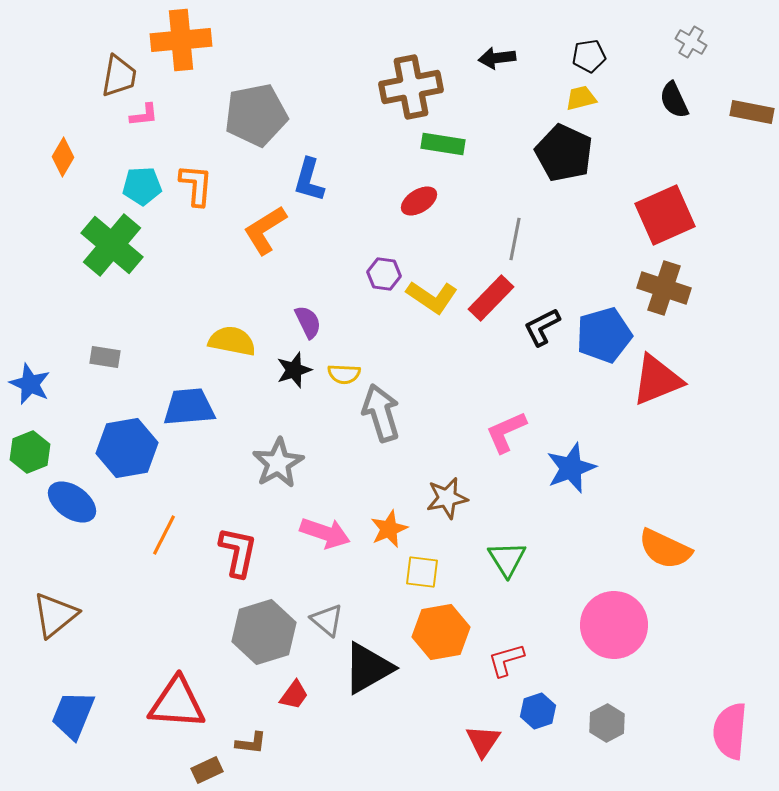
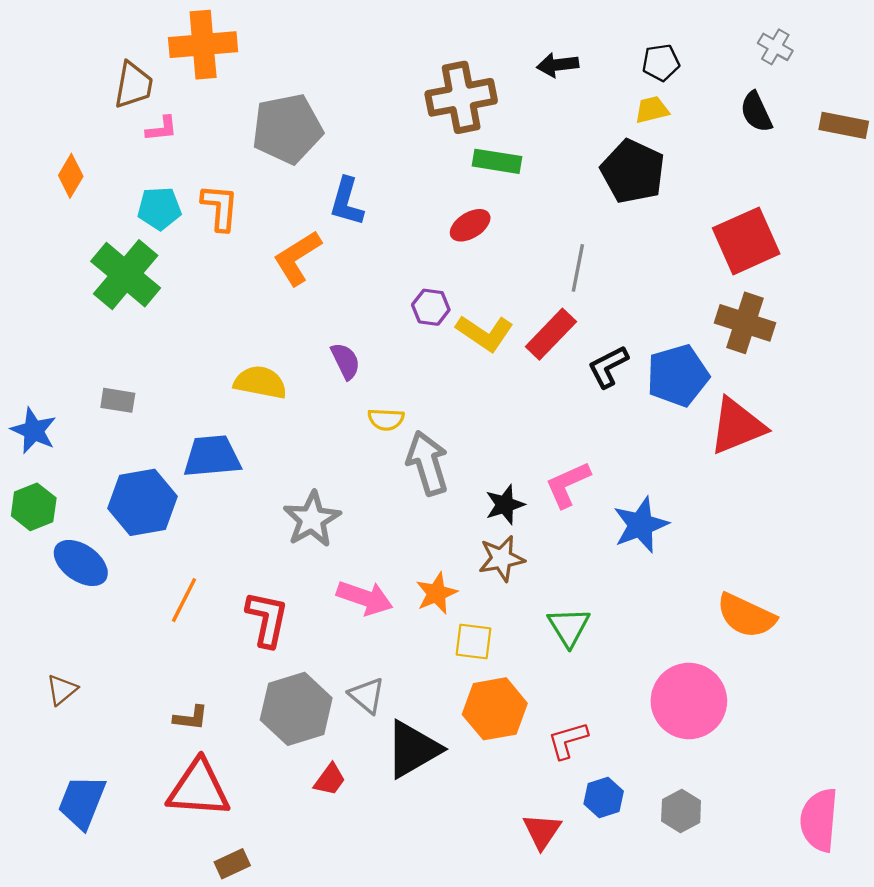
black star: (294, 370) -> (505, 505), moved
brown triangle: (55, 615) -> (62, 690), size x0.6
brown L-shape: (251, 743) -> (191, 718), moved

